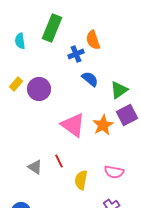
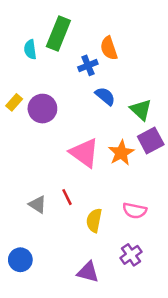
cyan semicircle: (20, 41) -> (30, 49), moved
green triangle: (119, 90) -> (141, 110), turned -42

